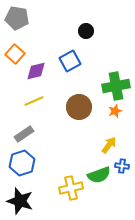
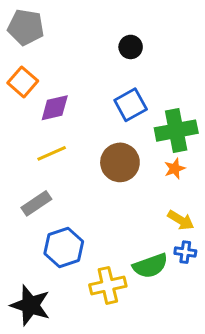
blue square: (70, 61) -> (131, 105), moved
yellow arrow: (109, 145) -> (181, 220), moved, turned 84
blue hexagon: (22, 163) -> (64, 248), moved

